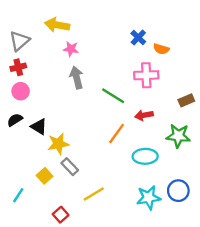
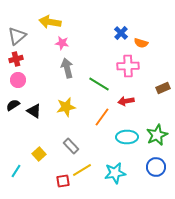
green star: (178, 136) -> (157, 135), moved, turned -30
yellow star: (58, 144) -> (66, 107), moved
gray rectangle: (70, 167) -> (71, 146), moved
cyan star: (149, 198) -> (115, 173), moved
red square: (61, 215) -> (63, 181), moved, turned 32

